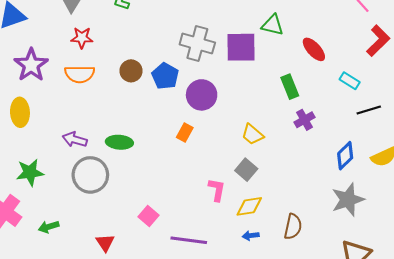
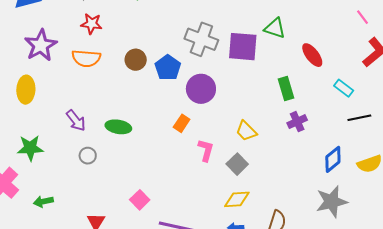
purple arrow: (75, 140) -> (76, 120), turned -150
gray circle: (90, 175) -> (88, 156), size x0.5
pink L-shape: (217, 190) -> (206, 150), moved

